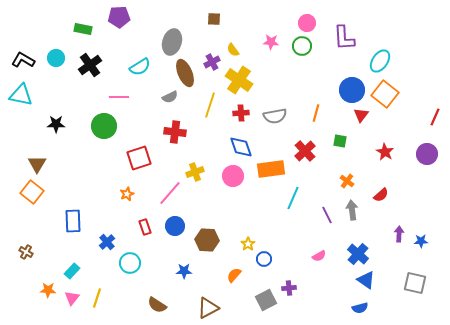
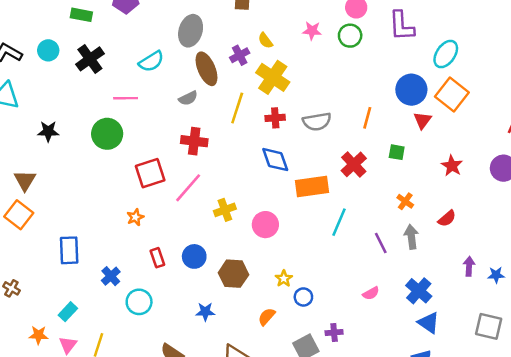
yellow cross: (195, 172) -> (225, 210), moved
pink circle: (233, 176) -> (265, 225), moved
pink line: (170, 193) -> (188, 188), moved

